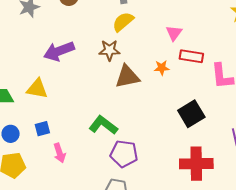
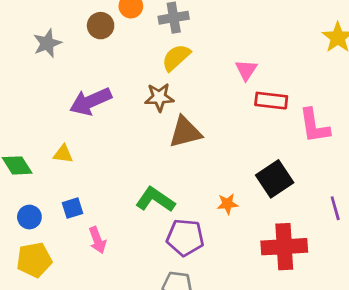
orange star: (162, 68) -> (227, 204), moved
yellow triangle: (37, 89) -> (63, 154), size x0.7

